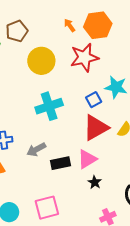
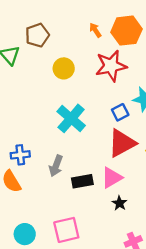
yellow circle: (41, 61) -> (64, 68), size x0.7
cyan cross: (49, 106) -> (71, 118), turned -32
gray arrow: (36, 150) -> (56, 166), turned -42

